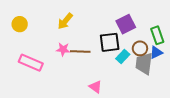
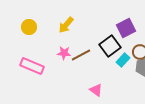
yellow circle: (20, 24) -> (29, 27), moved
black square: (110, 42) -> (110, 46), turned -30
brown line: (80, 51) -> (81, 55), turned -30

